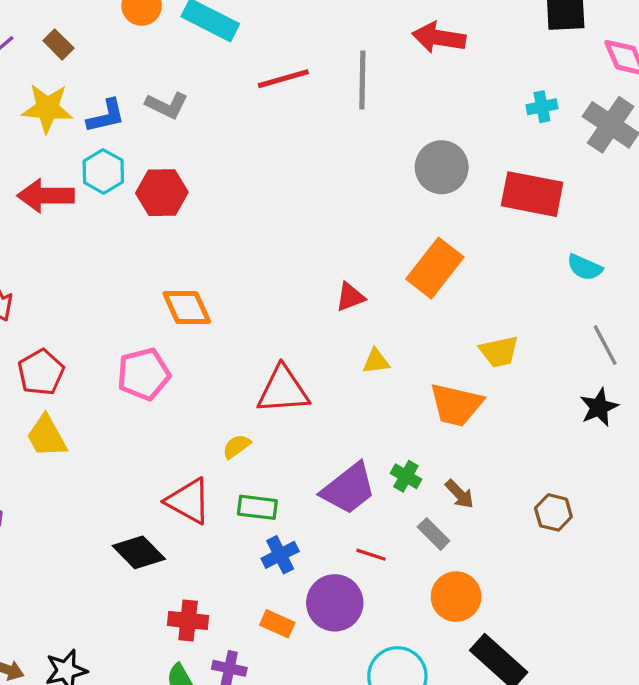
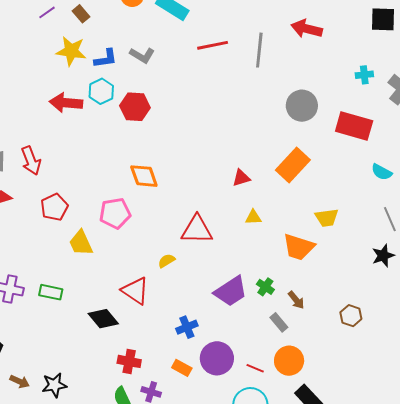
yellow trapezoid: (47, 436) -> (81, 243), moved
green rectangle: (257, 507) -> (51, 292), moved
red line: (371, 555) -> (255, 368), moved

